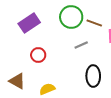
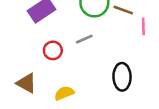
gray line: (81, 45) -> (84, 39), moved

